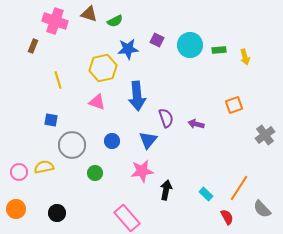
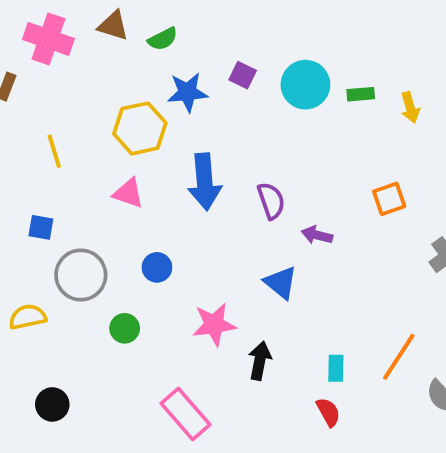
purple semicircle: (166, 118) -> (271, 201), moved
blue triangle: (148, 140) -> (281, 283), moved, turned -30
cyan rectangle: (206, 194) -> (336, 368), turned 48
red semicircle: (227, 217) -> (328, 412), moved

